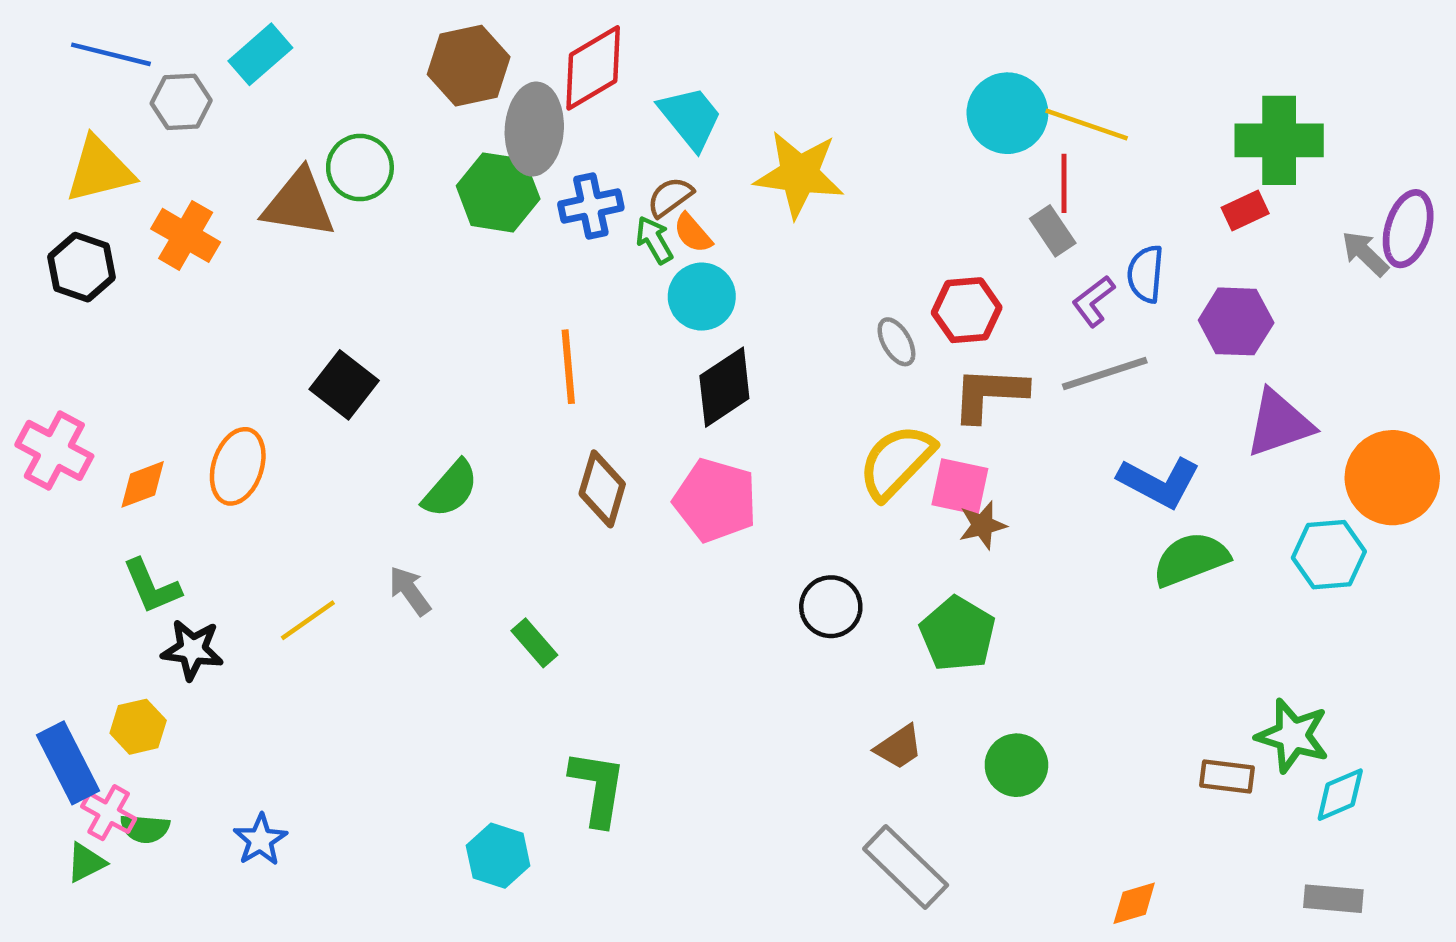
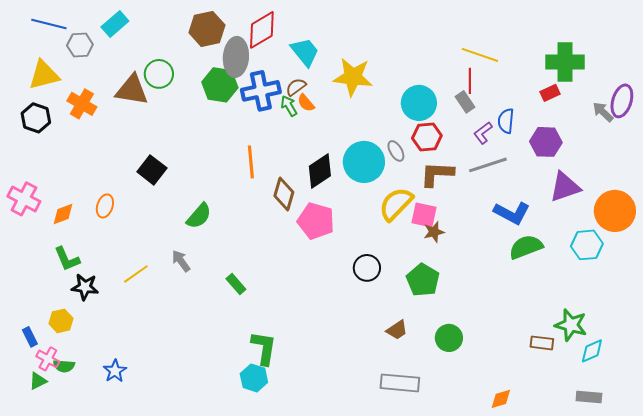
cyan circle: (1007, 113) -> (419, 103), moved
blue cross: (591, 206) -> (261, 91), size x1.4
cyan circle: (702, 297) -> (364, 162), moved, size x1.4
orange ellipse: (238, 466) -> (105, 206), size x0.7
brown diamond: (602, 489) -> (284, 194), moved
blue rectangle: (68, 763) -> (30, 337), size x0.6
cyan hexagon: (498, 856) -> (254, 378), moved
gray rectangle: (906, 867) -> (400, 383), turned -39

